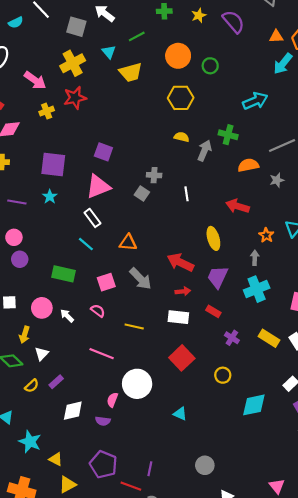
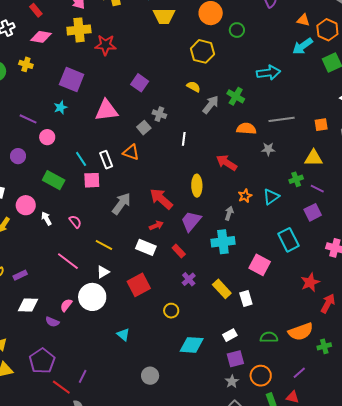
red star: (75, 98) -> (106, 45), moved
yellow cross: (47, 111) -> (79, 30), size x1.6
purple square: (103, 152) -> (140, 83), moved
purple line: (17, 202) -> (28, 119), moved
white rectangle: (92, 218) -> (106, 160), moved
pink circle: (14, 237) -> (47, 137), moved
orange triangle: (128, 243) -> (131, 152), moved
gray arrow: (141, 279) -> (121, 204), turned -115
pink square: (106, 282) -> (92, 180), moved
red arrow: (183, 291) -> (156, 225), turned -32
white triangle: (42, 354) -> (103, 272), moved
gray circle: (205, 465) -> (150, 376), moved

